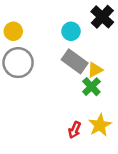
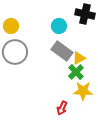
black cross: (102, 17) -> (85, 14), turned -30
yellow star: (100, 125) -> (83, 91), moved, turned 30

